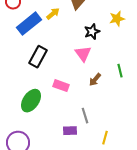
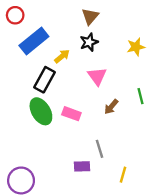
yellow arrow: (53, 14) -> (62, 56), moved
yellow star: (117, 19) -> (136, 47), moved
black star: (92, 32) -> (89, 42), moved
green ellipse: (31, 101) -> (41, 111), moved, turned -65

